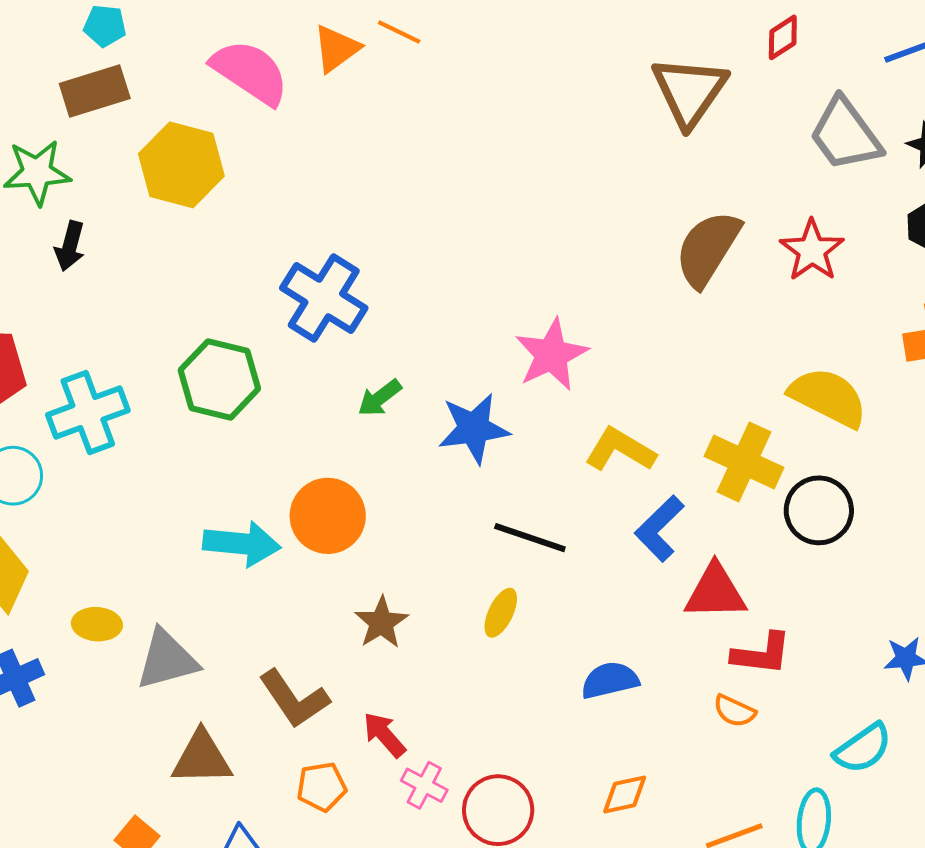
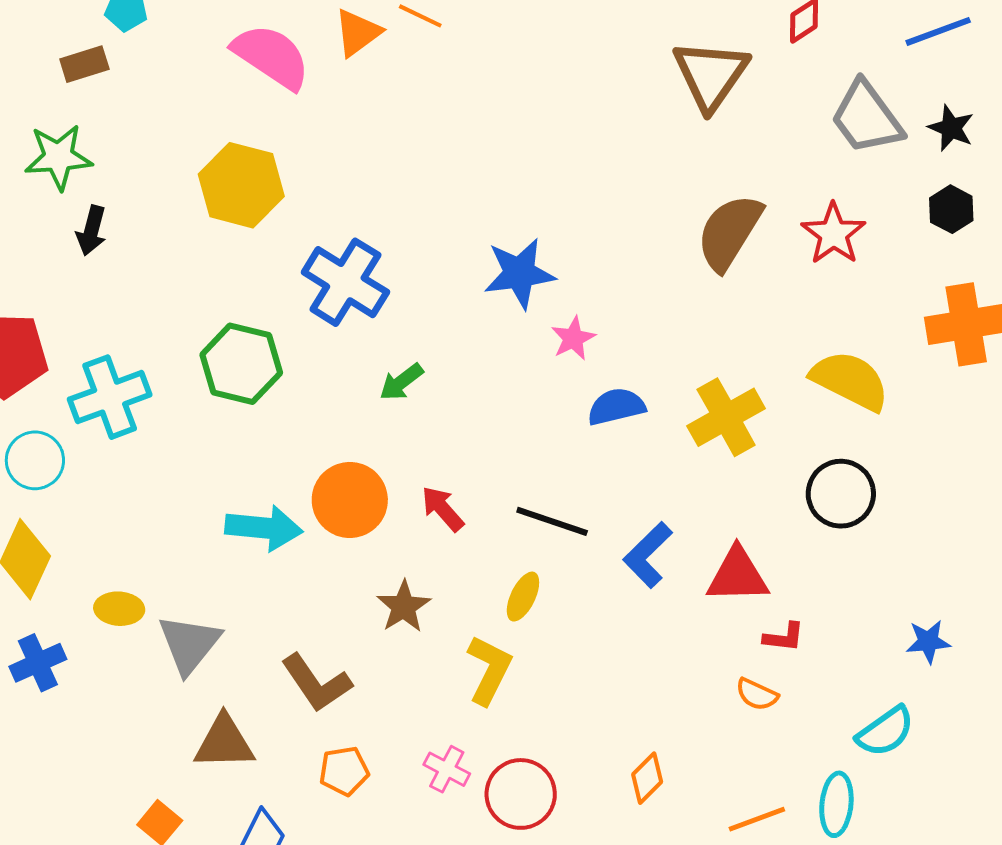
brown rectangle: (95, 91) -> (84, 64), moved, size x0.7
yellow hexagon: (181, 165) -> (241, 185), moved
pink star: (551, 355) -> (573, 338), size x0.6
blue star: (474, 428) -> (519, 273), moved
yellow L-shape: (620, 450) -> (489, 670), moved, turned 86
yellow cross: (744, 462) -> (726, 417), moved, turned 36
blue L-shape: (659, 529) -> (648, 555), moved
red L-shape: (762, 654) -> (784, 637), size x0.7
gray triangle: (167, 660) -> (189, 644), turned -36
blue semicircle: (610, 680) -> (616, 407), moved
red arrow: (384, 735) -> (443, 509), moved
orange diamond: (625, 794) -> (647, 778), turned -33

